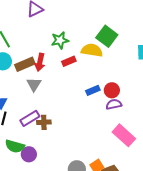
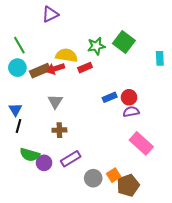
green star: (60, 40) -> (96, 46), moved
yellow semicircle: (92, 50) -> (67, 55), moved
red arrow: (40, 62) -> (55, 69), turned 60
gray triangle: (34, 84) -> (55, 101), moved
purple rectangle: (30, 118) -> (71, 159), moved

